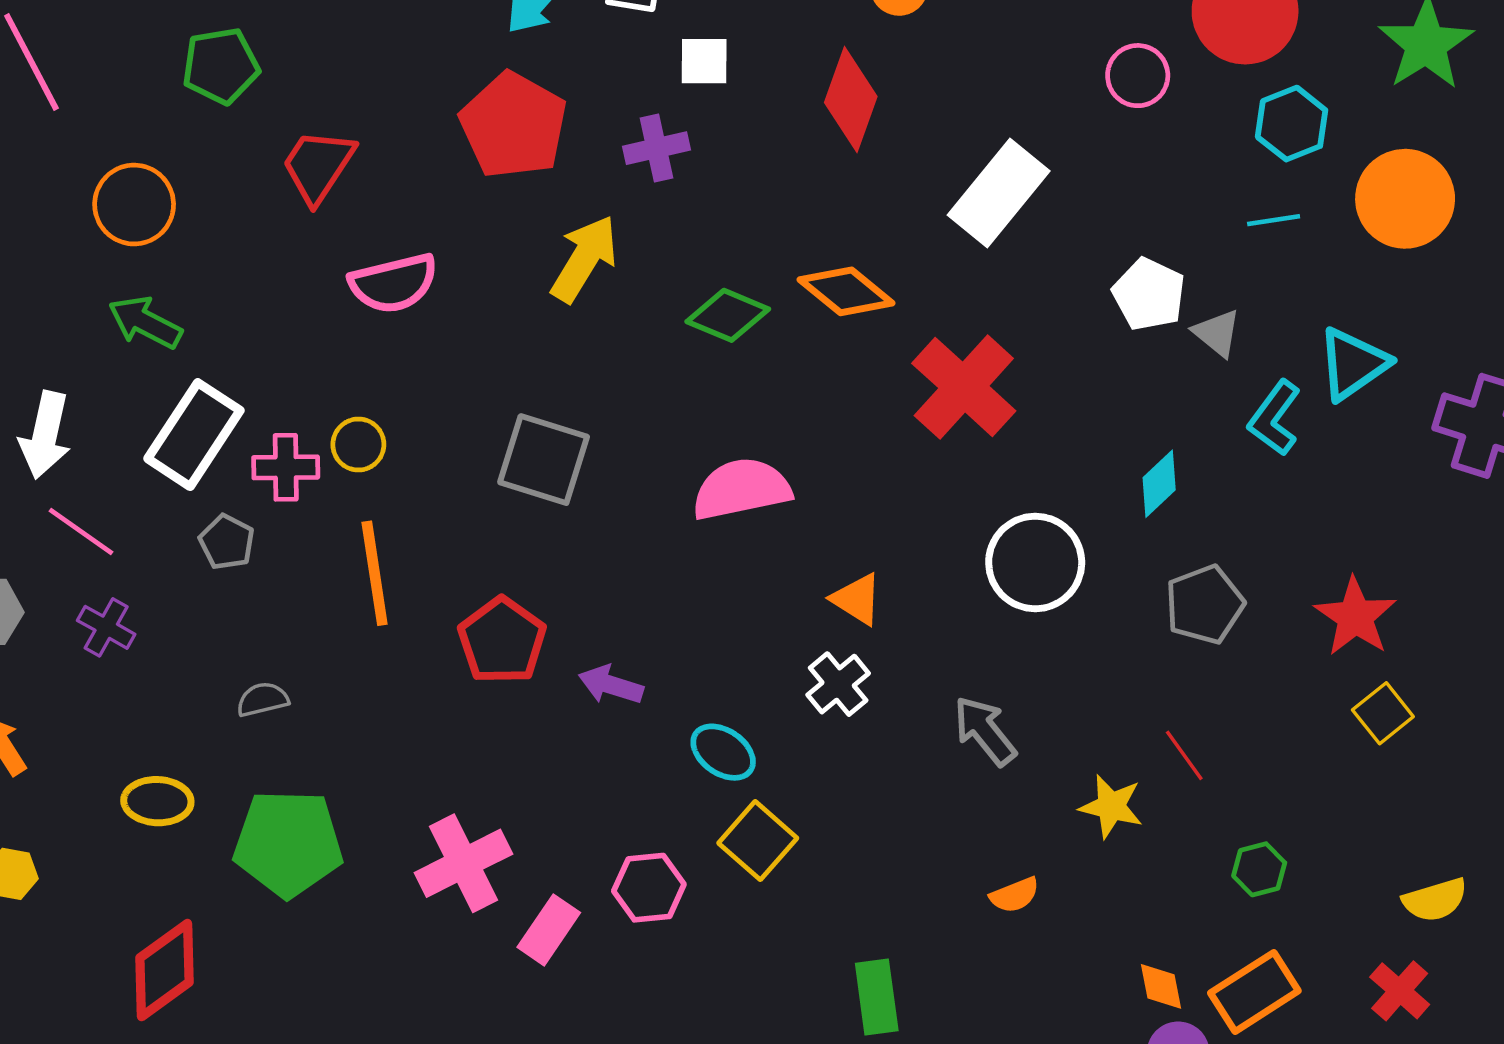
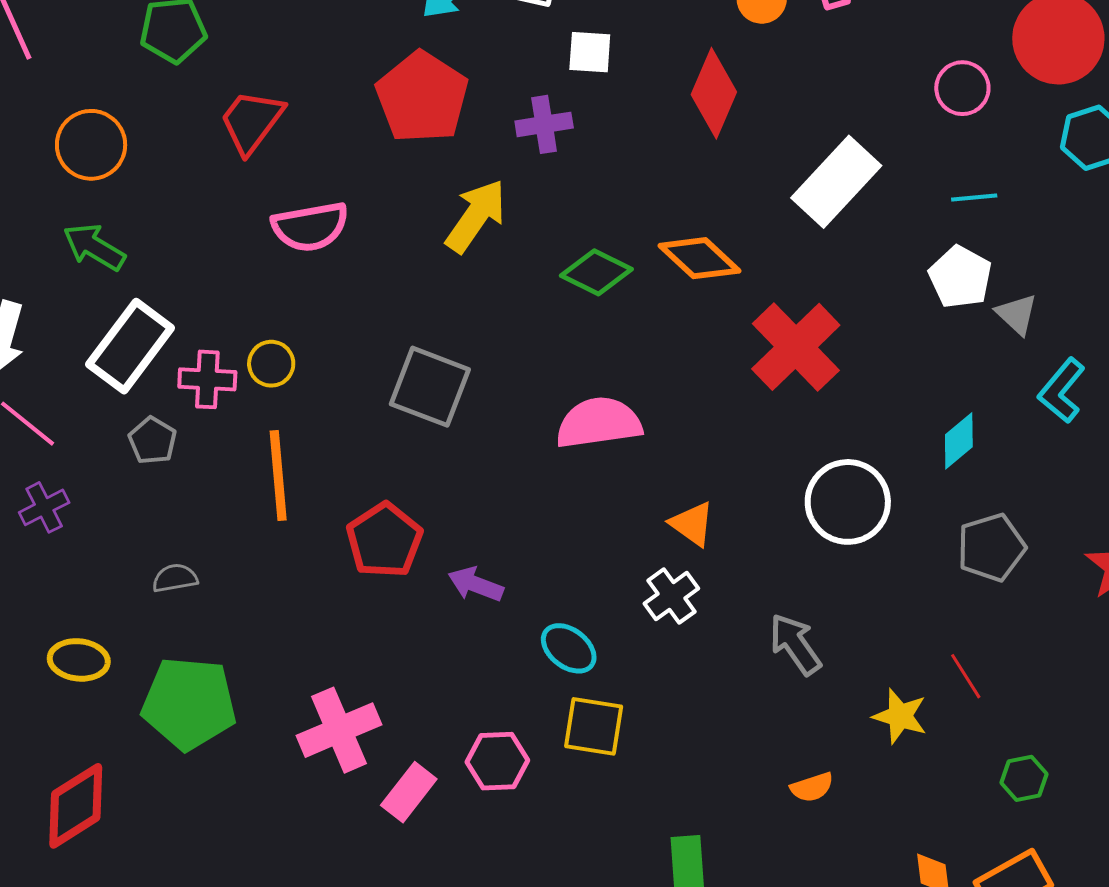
cyan line: (1274, 220) -> (974, 198), moved
purple cross: (106, 627) -> (44, 507), turned 30
yellow square: (758, 841) -> (594, 726), turned -36

